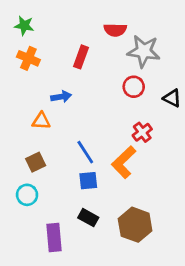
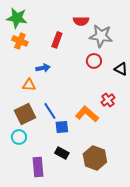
green star: (24, 26) -> (17, 18), size x1.5
red cross: (142, 132) -> (108, 100), moved
blue line: (85, 152) -> (50, 111), moved
brown square: (36, 162) -> (25, 114), size x1.5
orange L-shape: (124, 162) -> (87, 114), turned 85

